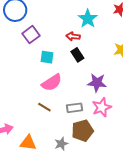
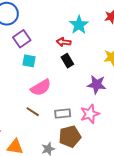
cyan square: (47, 57) -> (29, 61), moved
purple star: (97, 83) -> (97, 84), moved

